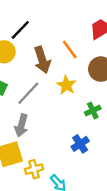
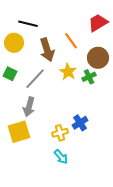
black line: (20, 30) -> (28, 24), turned 60
green cross: (93, 110) -> (89, 77), moved
yellow cross: (34, 169) -> (60, 133), moved

